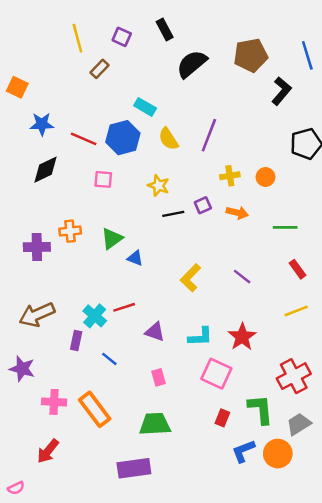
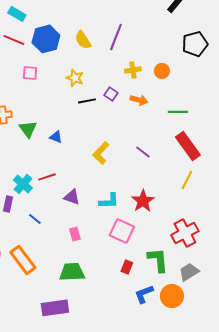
cyan rectangle: (145, 107) -> (17, 14), moved
purple square: (203, 205) -> (111, 94), turned -32
green triangle: (112, 238) -> (28, 129), moved, turned -30
red rectangle: (297, 269) -> (188, 146), size x1.8
yellow line: (296, 311) -> (187, 180), turned -42

